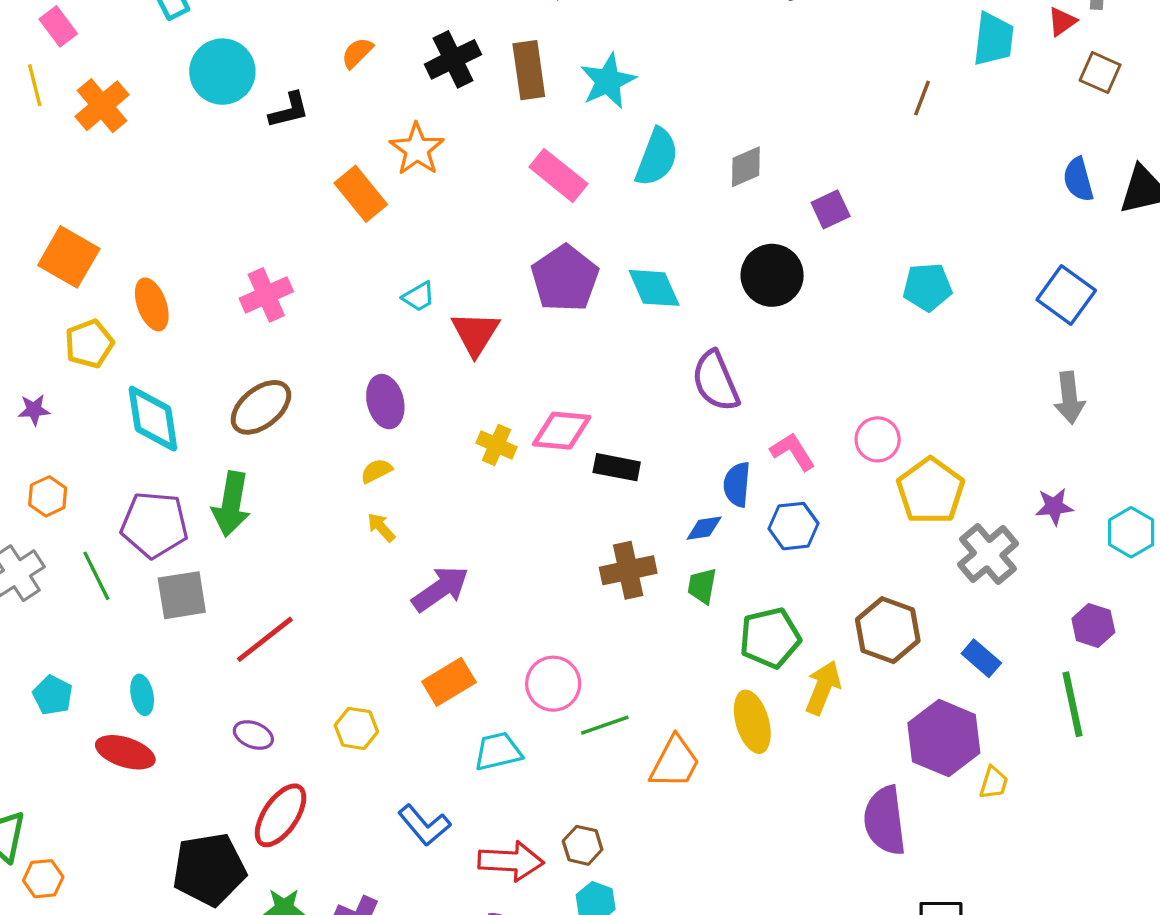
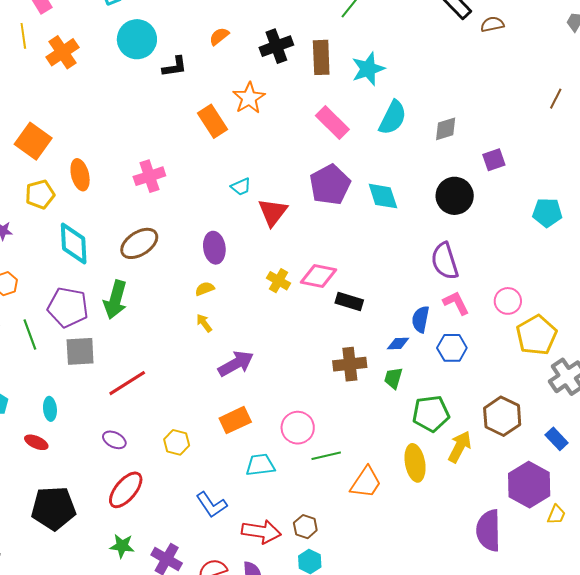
purple semicircle: (716, 381) -> (445, 261), moved
red ellipse: (125, 752) -> (36, 442), size x0.7
black pentagon: (209, 869) -> (54, 508), moved

